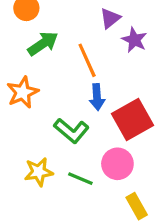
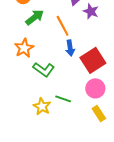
green L-shape: (71, 131) -> (44, 69), moved
pink circle: (117, 164) -> (95, 88), moved
yellow star: (39, 172) -> (42, 106), moved, turned -30

